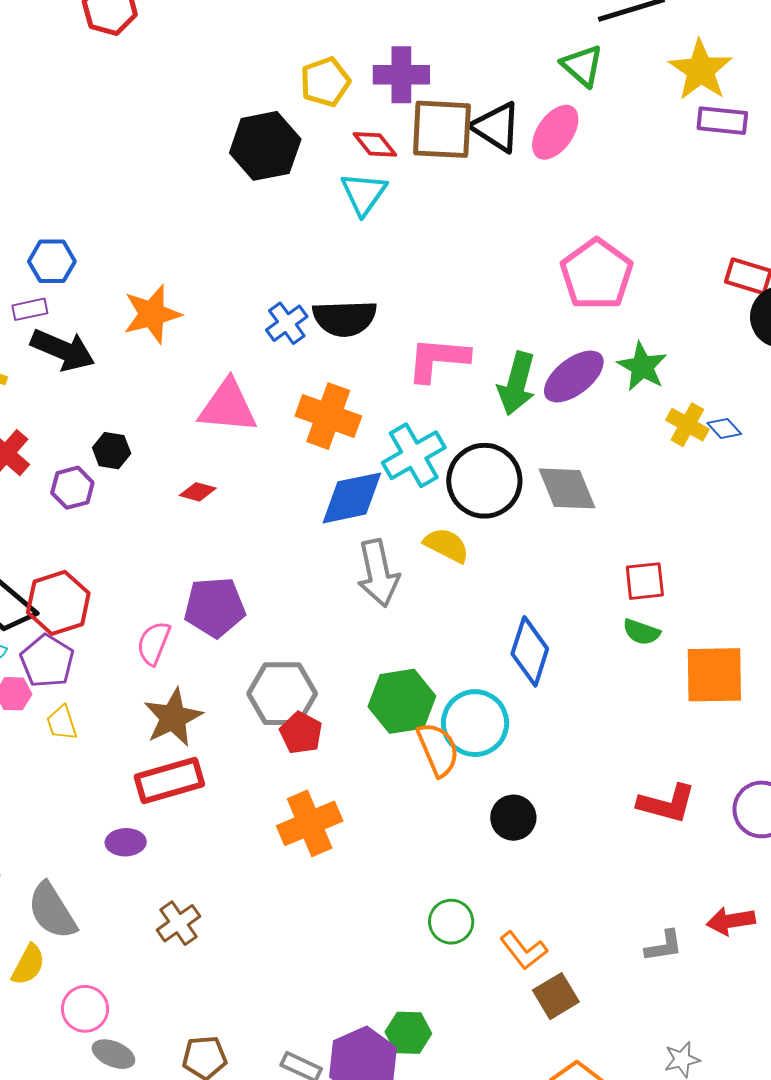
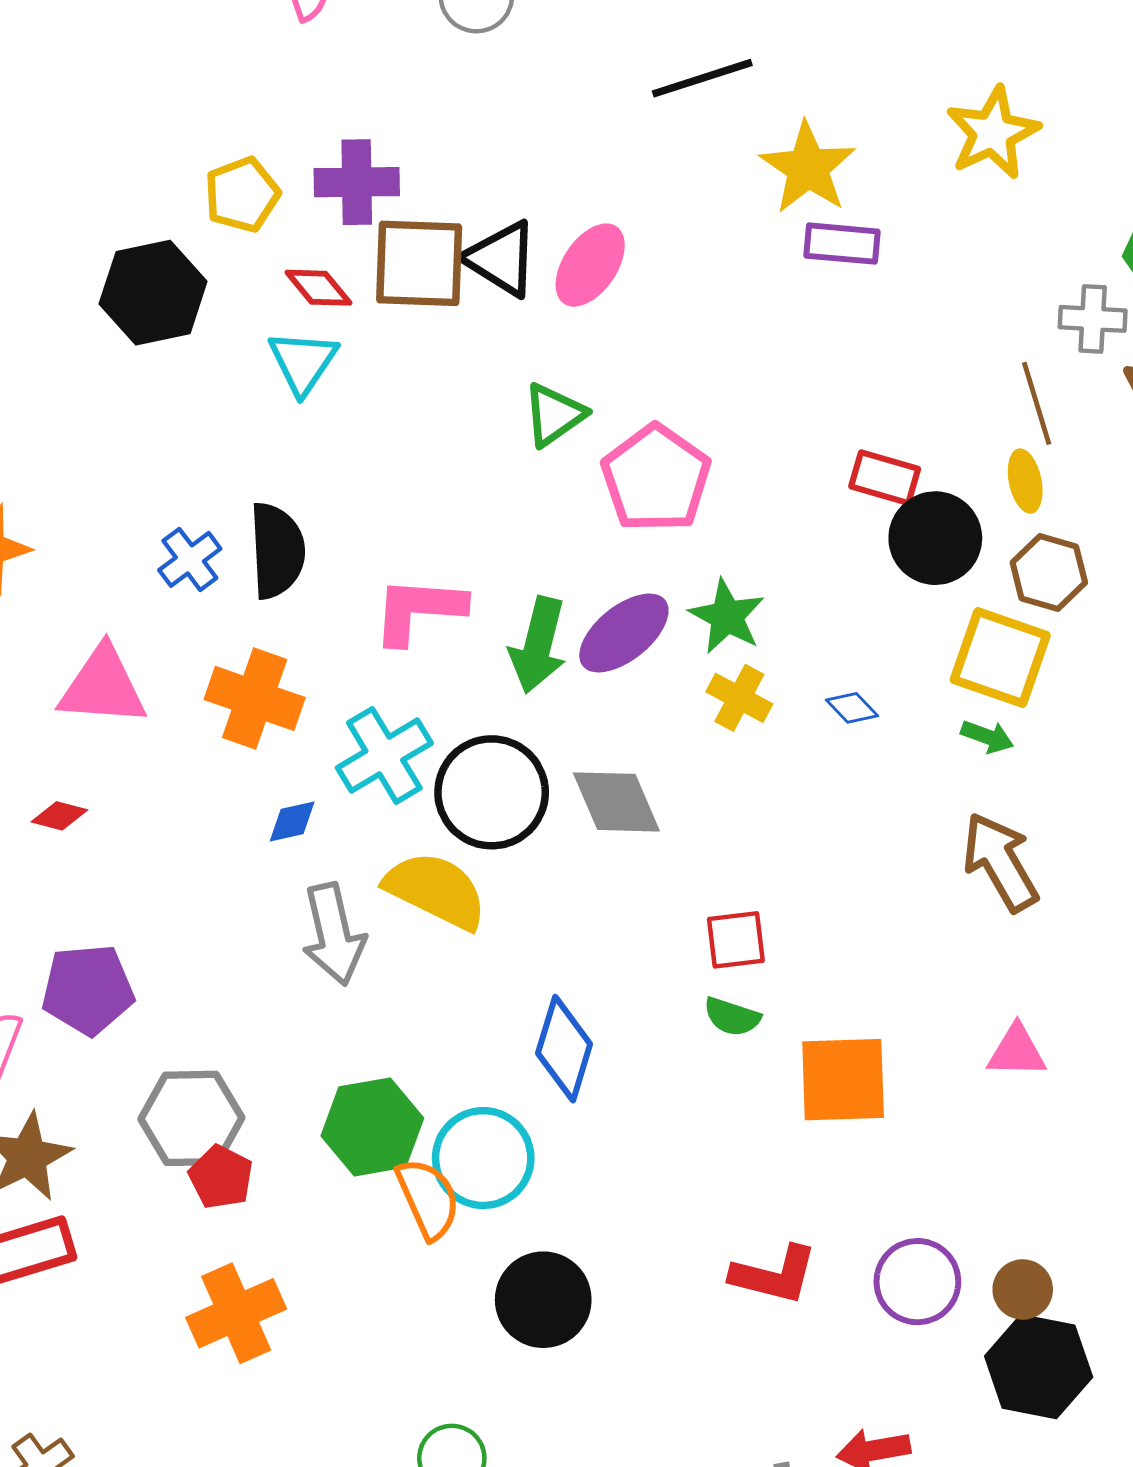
green triangle: (582, 66) -> (554, 415), moved, turned 45
black semicircle: (345, 318) -> (277, 551), turned -90
yellow cross: (687, 425) -> (739, 698), moved
blue diamond: (352, 498) -> (292, 821), size x0.5
yellow semicircle: (446, 545) -> (436, 890), size x1.5
black circle: (513, 818) -> (543, 1300), size x1.4

